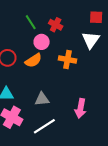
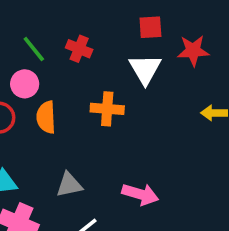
pink circle: (42, 42) -> (25, 84), moved
orange semicircle: (33, 60) -> (46, 117), turned 126
pink arrow: (81, 108) -> (140, 194), turned -78

